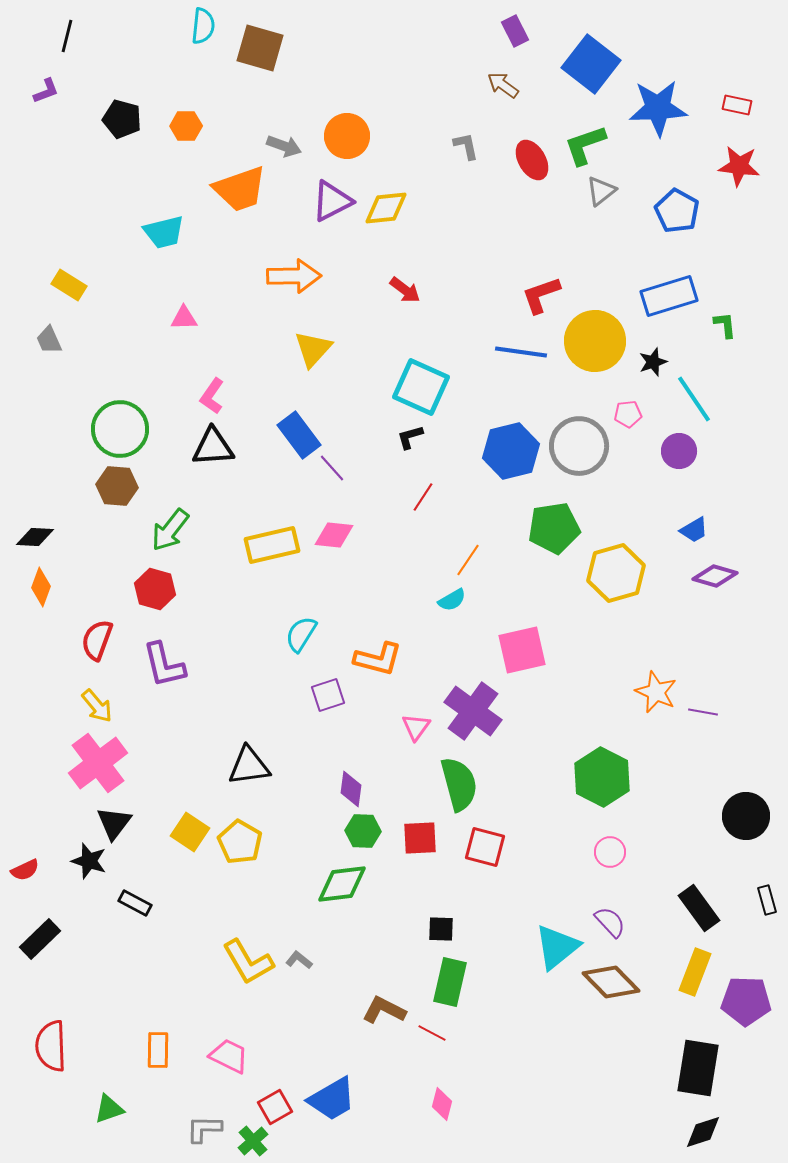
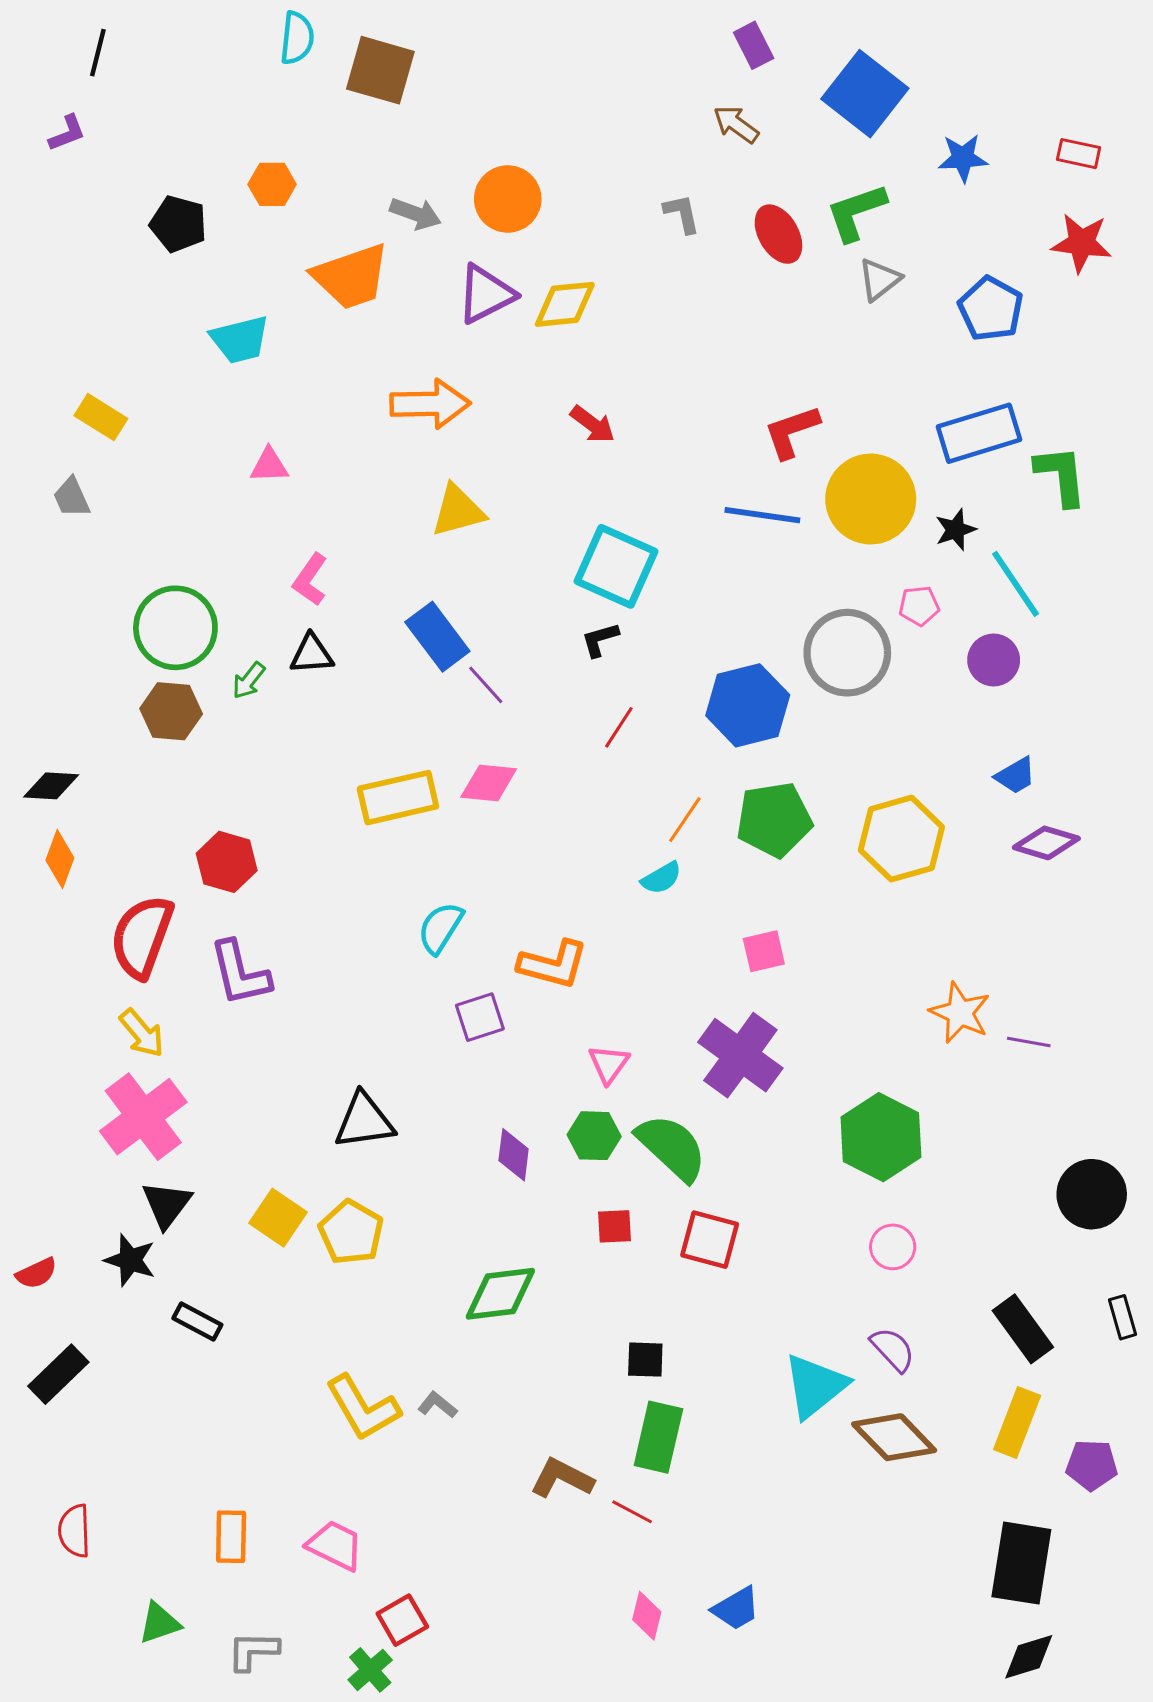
blue star: (658, 108) -> (963, 158), size x0.6
black pentagon: (122, 119) -> (178, 224), moved
green L-shape: (725, 325) -> (1061, 476), size x1.6
yellow triangle: (313, 349) -> (458, 511), turned 33
black triangle: (213, 447) -> (312, 654), size x0.7
blue hexagon: (511, 451) -> (748, 705), moved
green pentagon: (554, 528) -> (774, 820), moved
green arrow: (170, 530) -> (249, 680), moved, size x0.6
red semicircle: (97, 640) -> (142, 937), size x1.4
pink square: (522, 650) -> (764, 951), size x0.6
purple cross: (473, 711) -> (740, 1055), moved
green semicircle: (459, 784) -> (672, 1147), turned -32
green hexagon: (363, 831) -> (594, 1136), moved
red square: (420, 838) -> (615, 1226), size x0.7
purple pentagon: (746, 1001) -> (1092, 1465), size x0.7
red semicircle: (51, 1046) -> (74, 1531), size x0.7
blue trapezoid: (332, 1099) -> (736, 1608), moved, size x0.7
gray L-shape: (204, 1129) -> (253, 1651), moved

